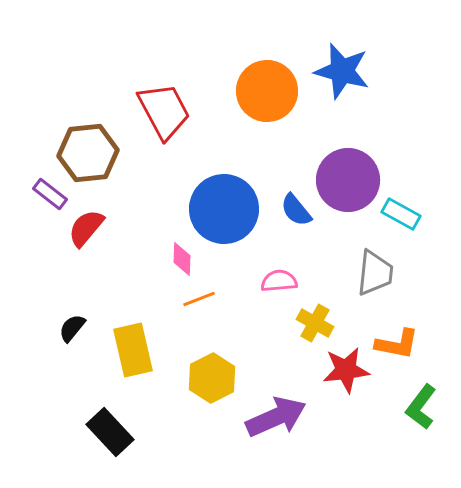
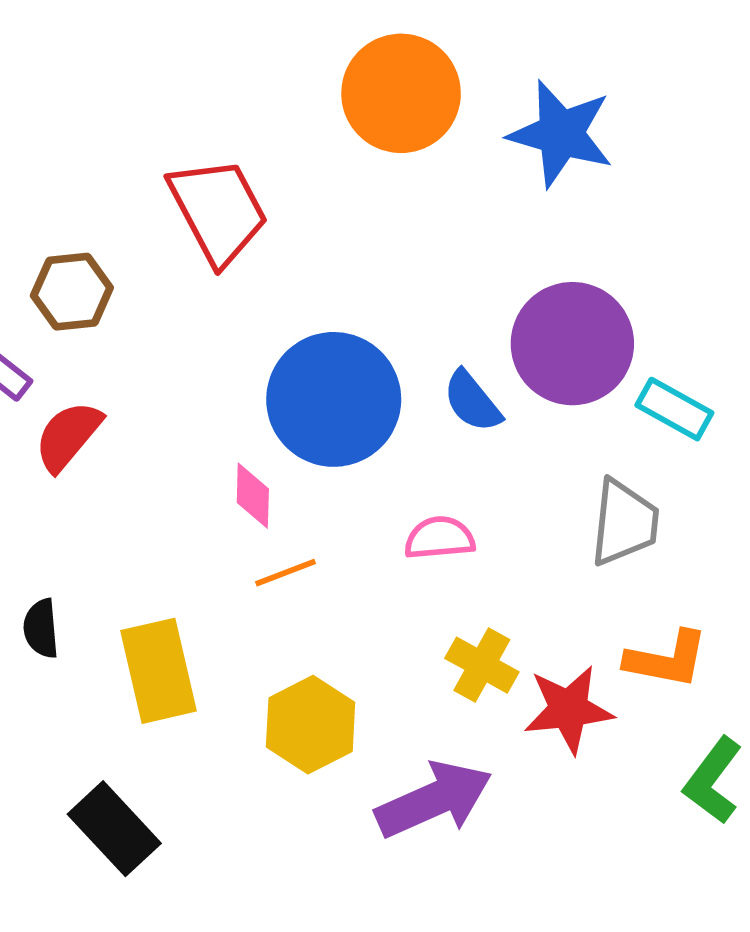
orange circle: (267, 91) -> (401, 93), moved
brown hexagon: (88, 153) -> (72, 292), size x0.7
yellow cross: (315, 323) -> (482, 665), moved
black semicircle: (72, 328) -> (41, 628), turned -44

